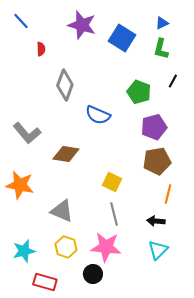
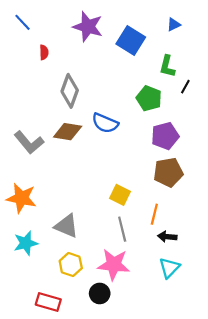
green L-shape: (161, 49) -> (167, 66), moved
brown diamond: (66, 154) -> (68, 132), moved
orange line: (168, 194) -> (154, 214), moved
cyan star: (24, 251) -> (26, 243), moved

